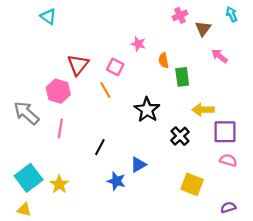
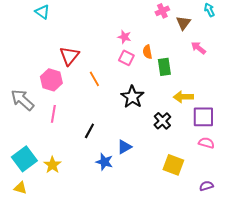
pink square: (115, 67) -> (126, 58), moved

